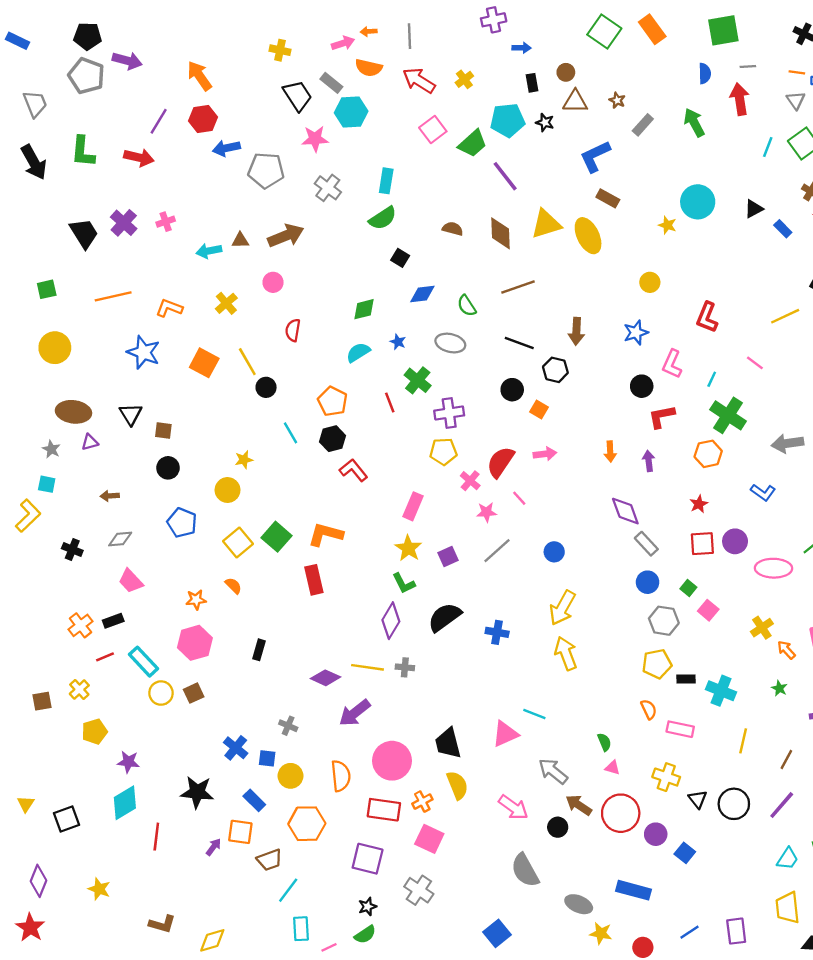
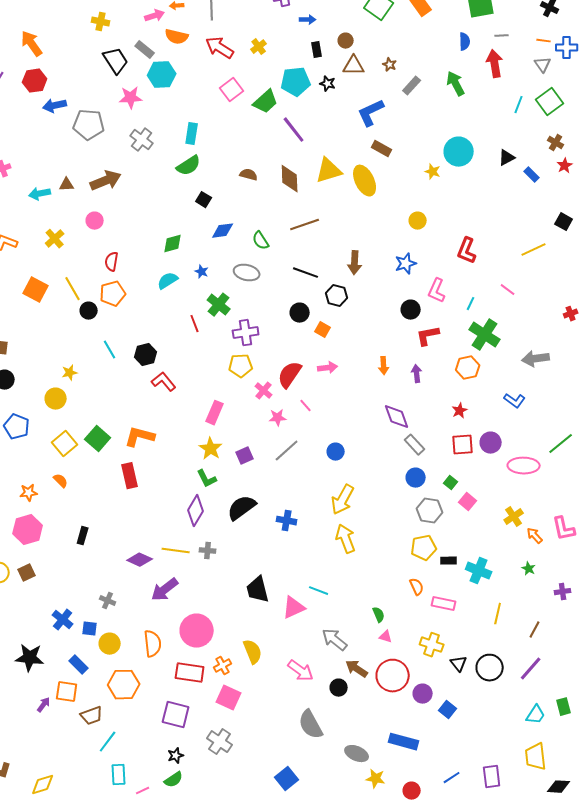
orange pentagon: (333, 401) -> (113, 294), moved, turned 30
black trapezoid: (448, 743) -> (258, 590), moved

